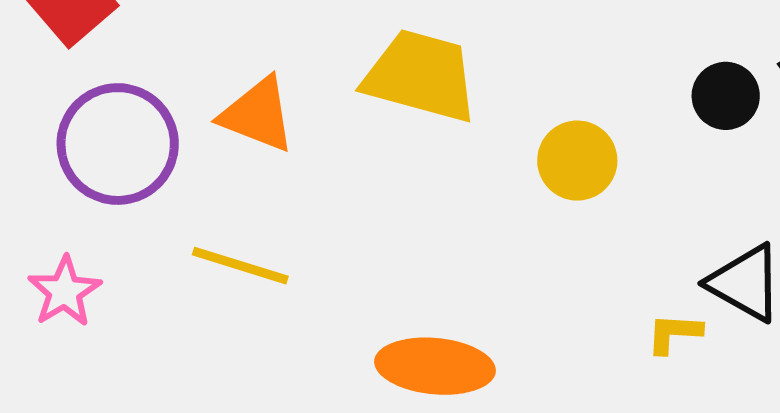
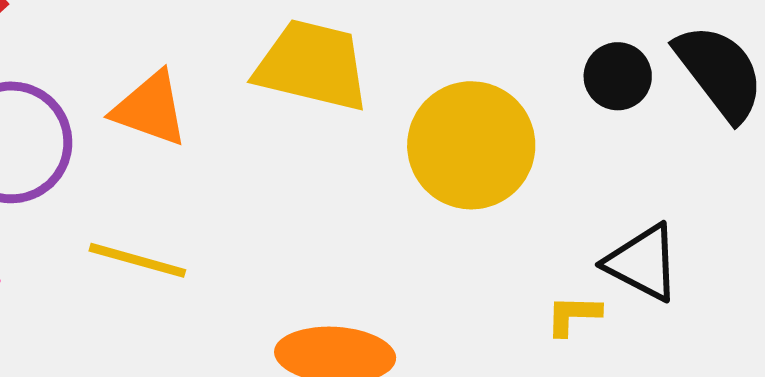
yellow circle: (577, 161) -> (471, 145), size x1.6

